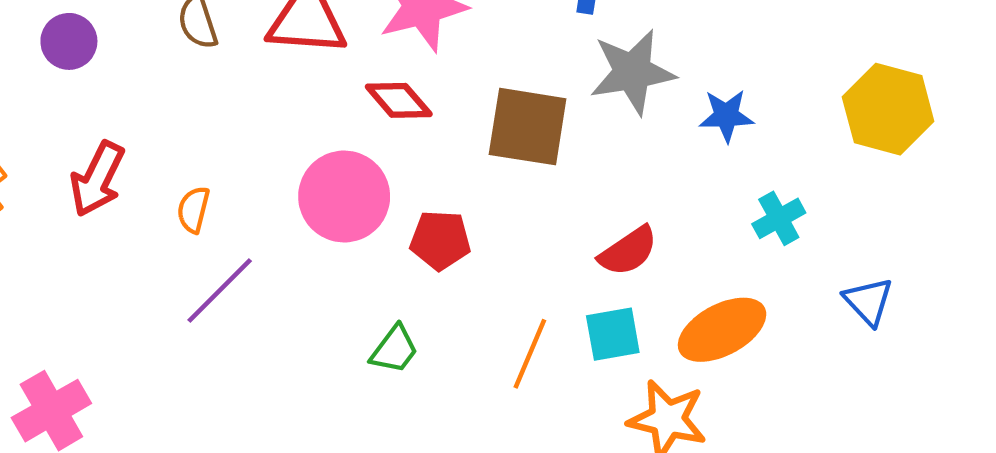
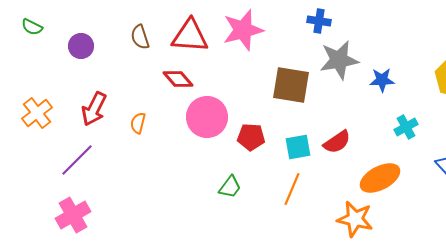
red diamond: (399, 100) -> (178, 79), moved
purple line: (220, 290) -> (77, 160), moved
cyan square: (613, 334) -> (298, 147), moved

